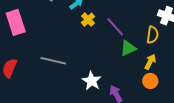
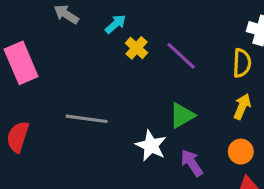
green triangle: (128, 48) -> (182, 115), moved
orange circle: (150, 81) -> (241, 152), moved

